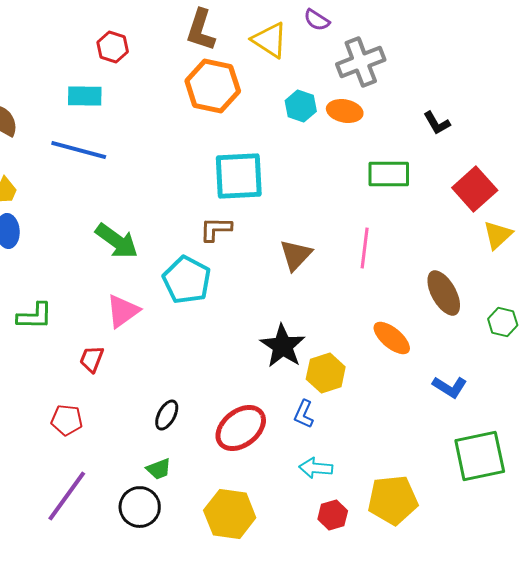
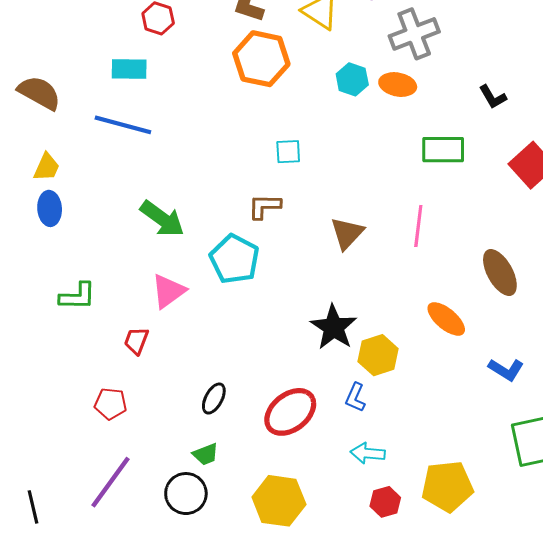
cyan square: (239, 176) -> (288, 152), size x0.5

